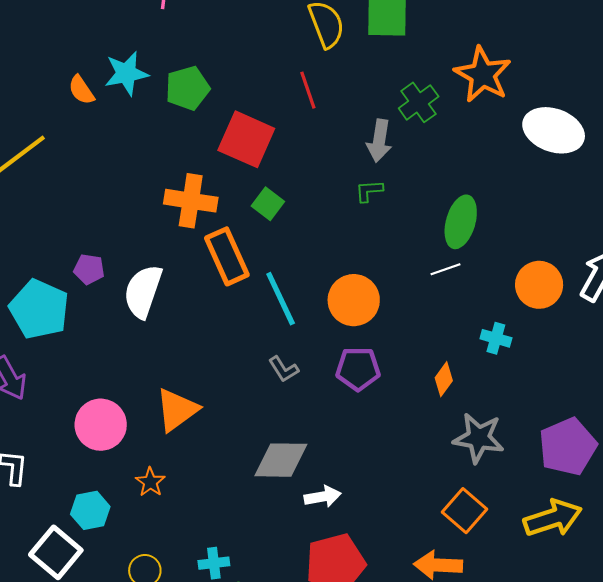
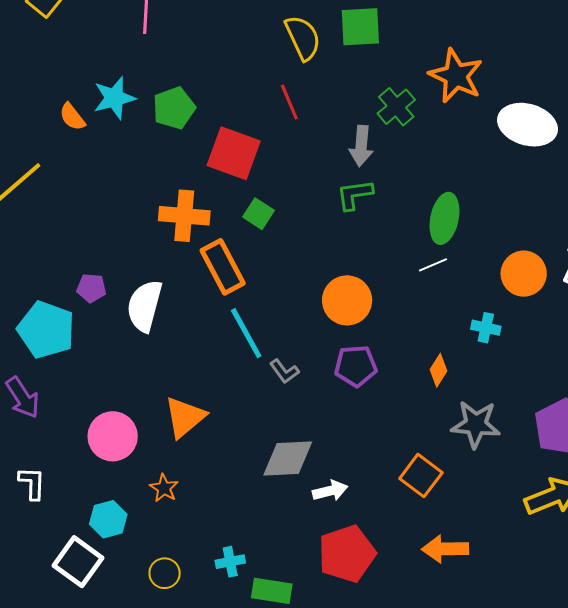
green L-shape: (369, 191) -> (355, 195), size x1.4
cyan line: (281, 299) -> (246, 333), moved
orange square: (465, 511) -> (421, 476), moved

